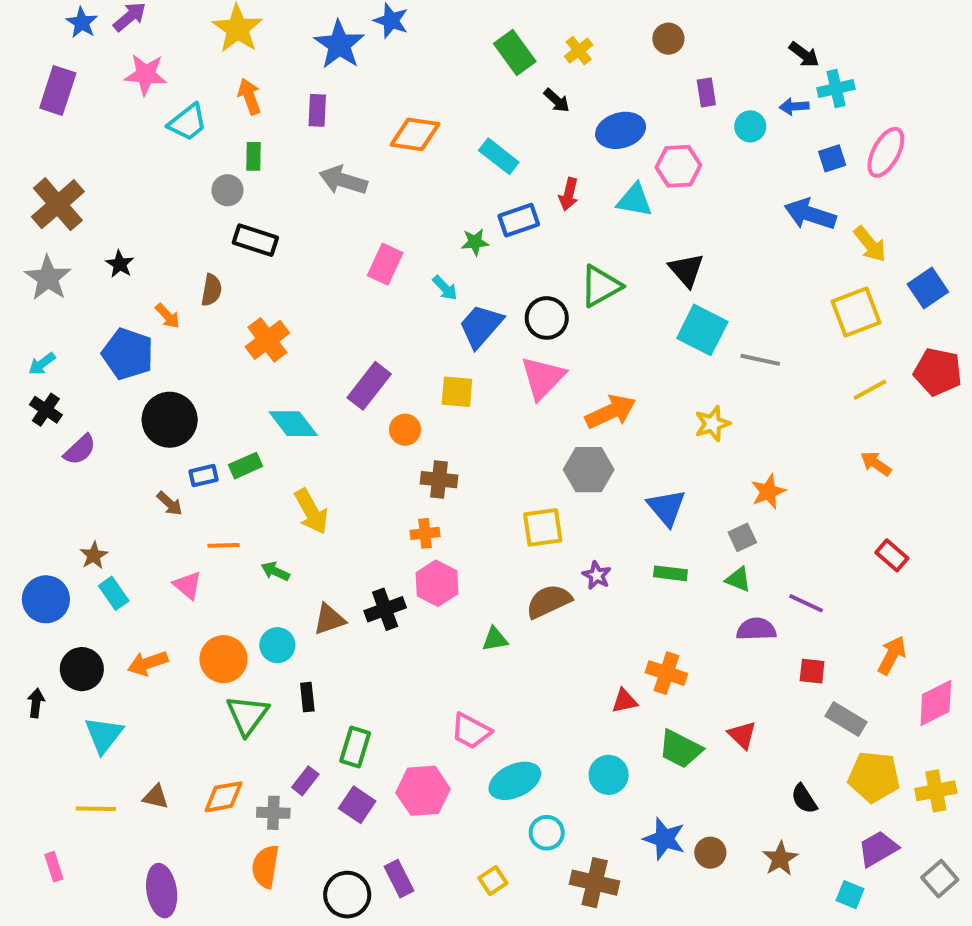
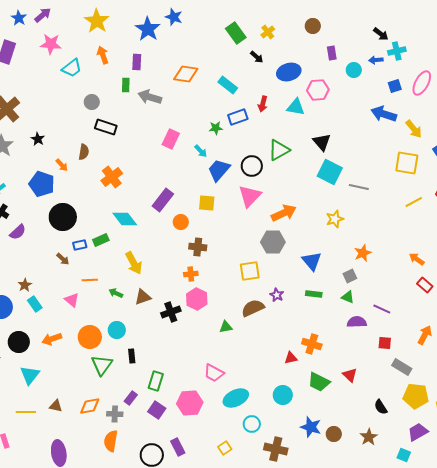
green rectangle: (253, 156) -> (126, 85), moved
yellow square: (856, 312) -> (407, 163), turned 30
orange arrow: (876, 464) -> (417, 259), moved
brown triangle: (329, 619) -> (143, 297), moved

